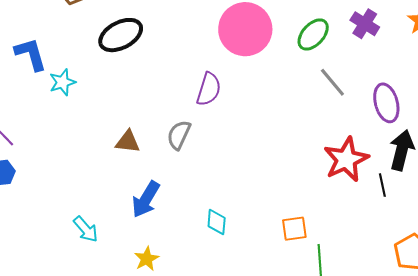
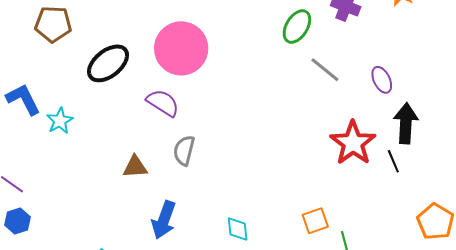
pink circle: (245, 29) -> (181, 48), moved
purple semicircle: (209, 89) -> (163, 103), moved, turned -64
purple ellipse: (386, 103) -> (382, 80), size x0.7

